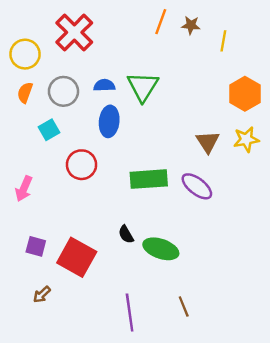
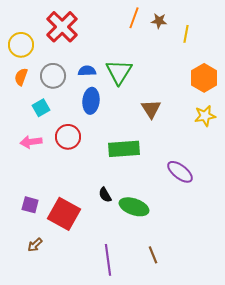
brown triangle: (208, 142) -> (151, 109), moved
purple ellipse: (197, 186) -> (180, 172), moved
pink arrow: (24, 189) -> (31, 142), moved, turned 60

